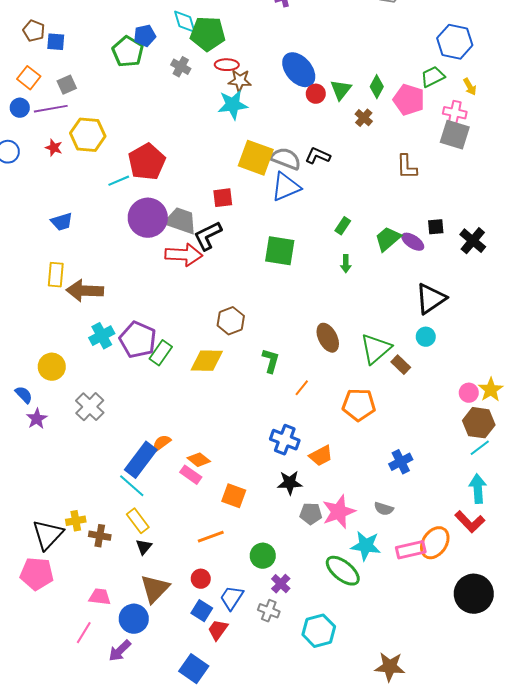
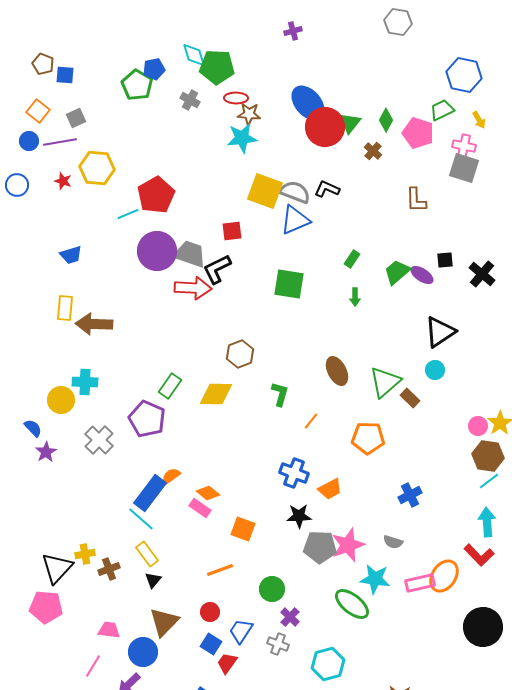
red circle: (316, 94) -> (325, 127), size x2.0
cyan cross: (102, 336) -> (85, 382), moved, turned 30
purple pentagon: (138, 340) -> (147, 419), moved
gray pentagon: (311, 514) -> (320, 547), size x1.5
brown cross: (100, 536) -> (109, 569), turned -30

